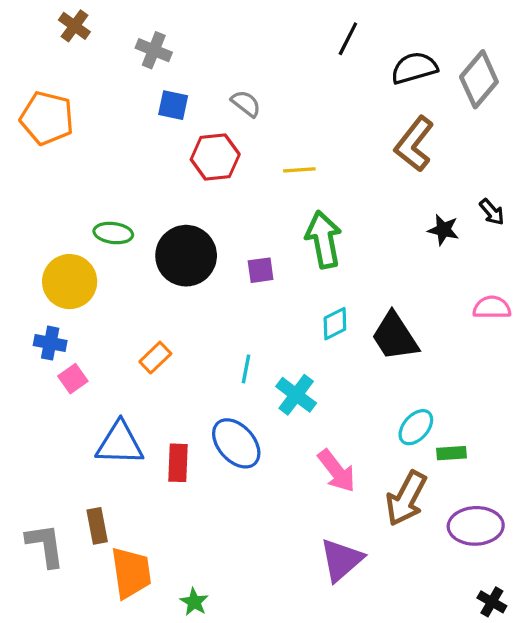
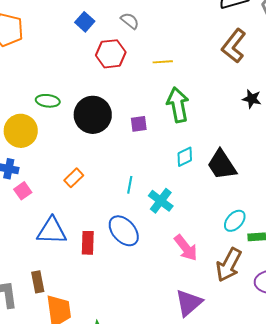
blue square: (173, 105) -> (85, 22), turned 30

